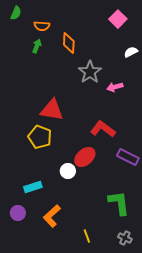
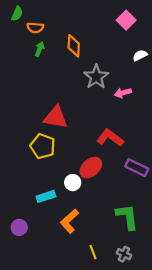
orange semicircle: (42, 26) -> (35, 28), moved
cyan rectangle: (33, 187) -> (46, 196), moved
orange L-shape: (52, 216) -> (69, 221), moved
gray cross: (125, 238) -> (124, 254), moved

